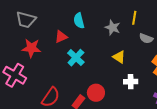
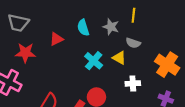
cyan semicircle: (79, 21) -> (83, 28), moved
gray semicircle: (146, 38) -> (133, 43), moved
cyan cross: (76, 58) -> (94, 61), moved

